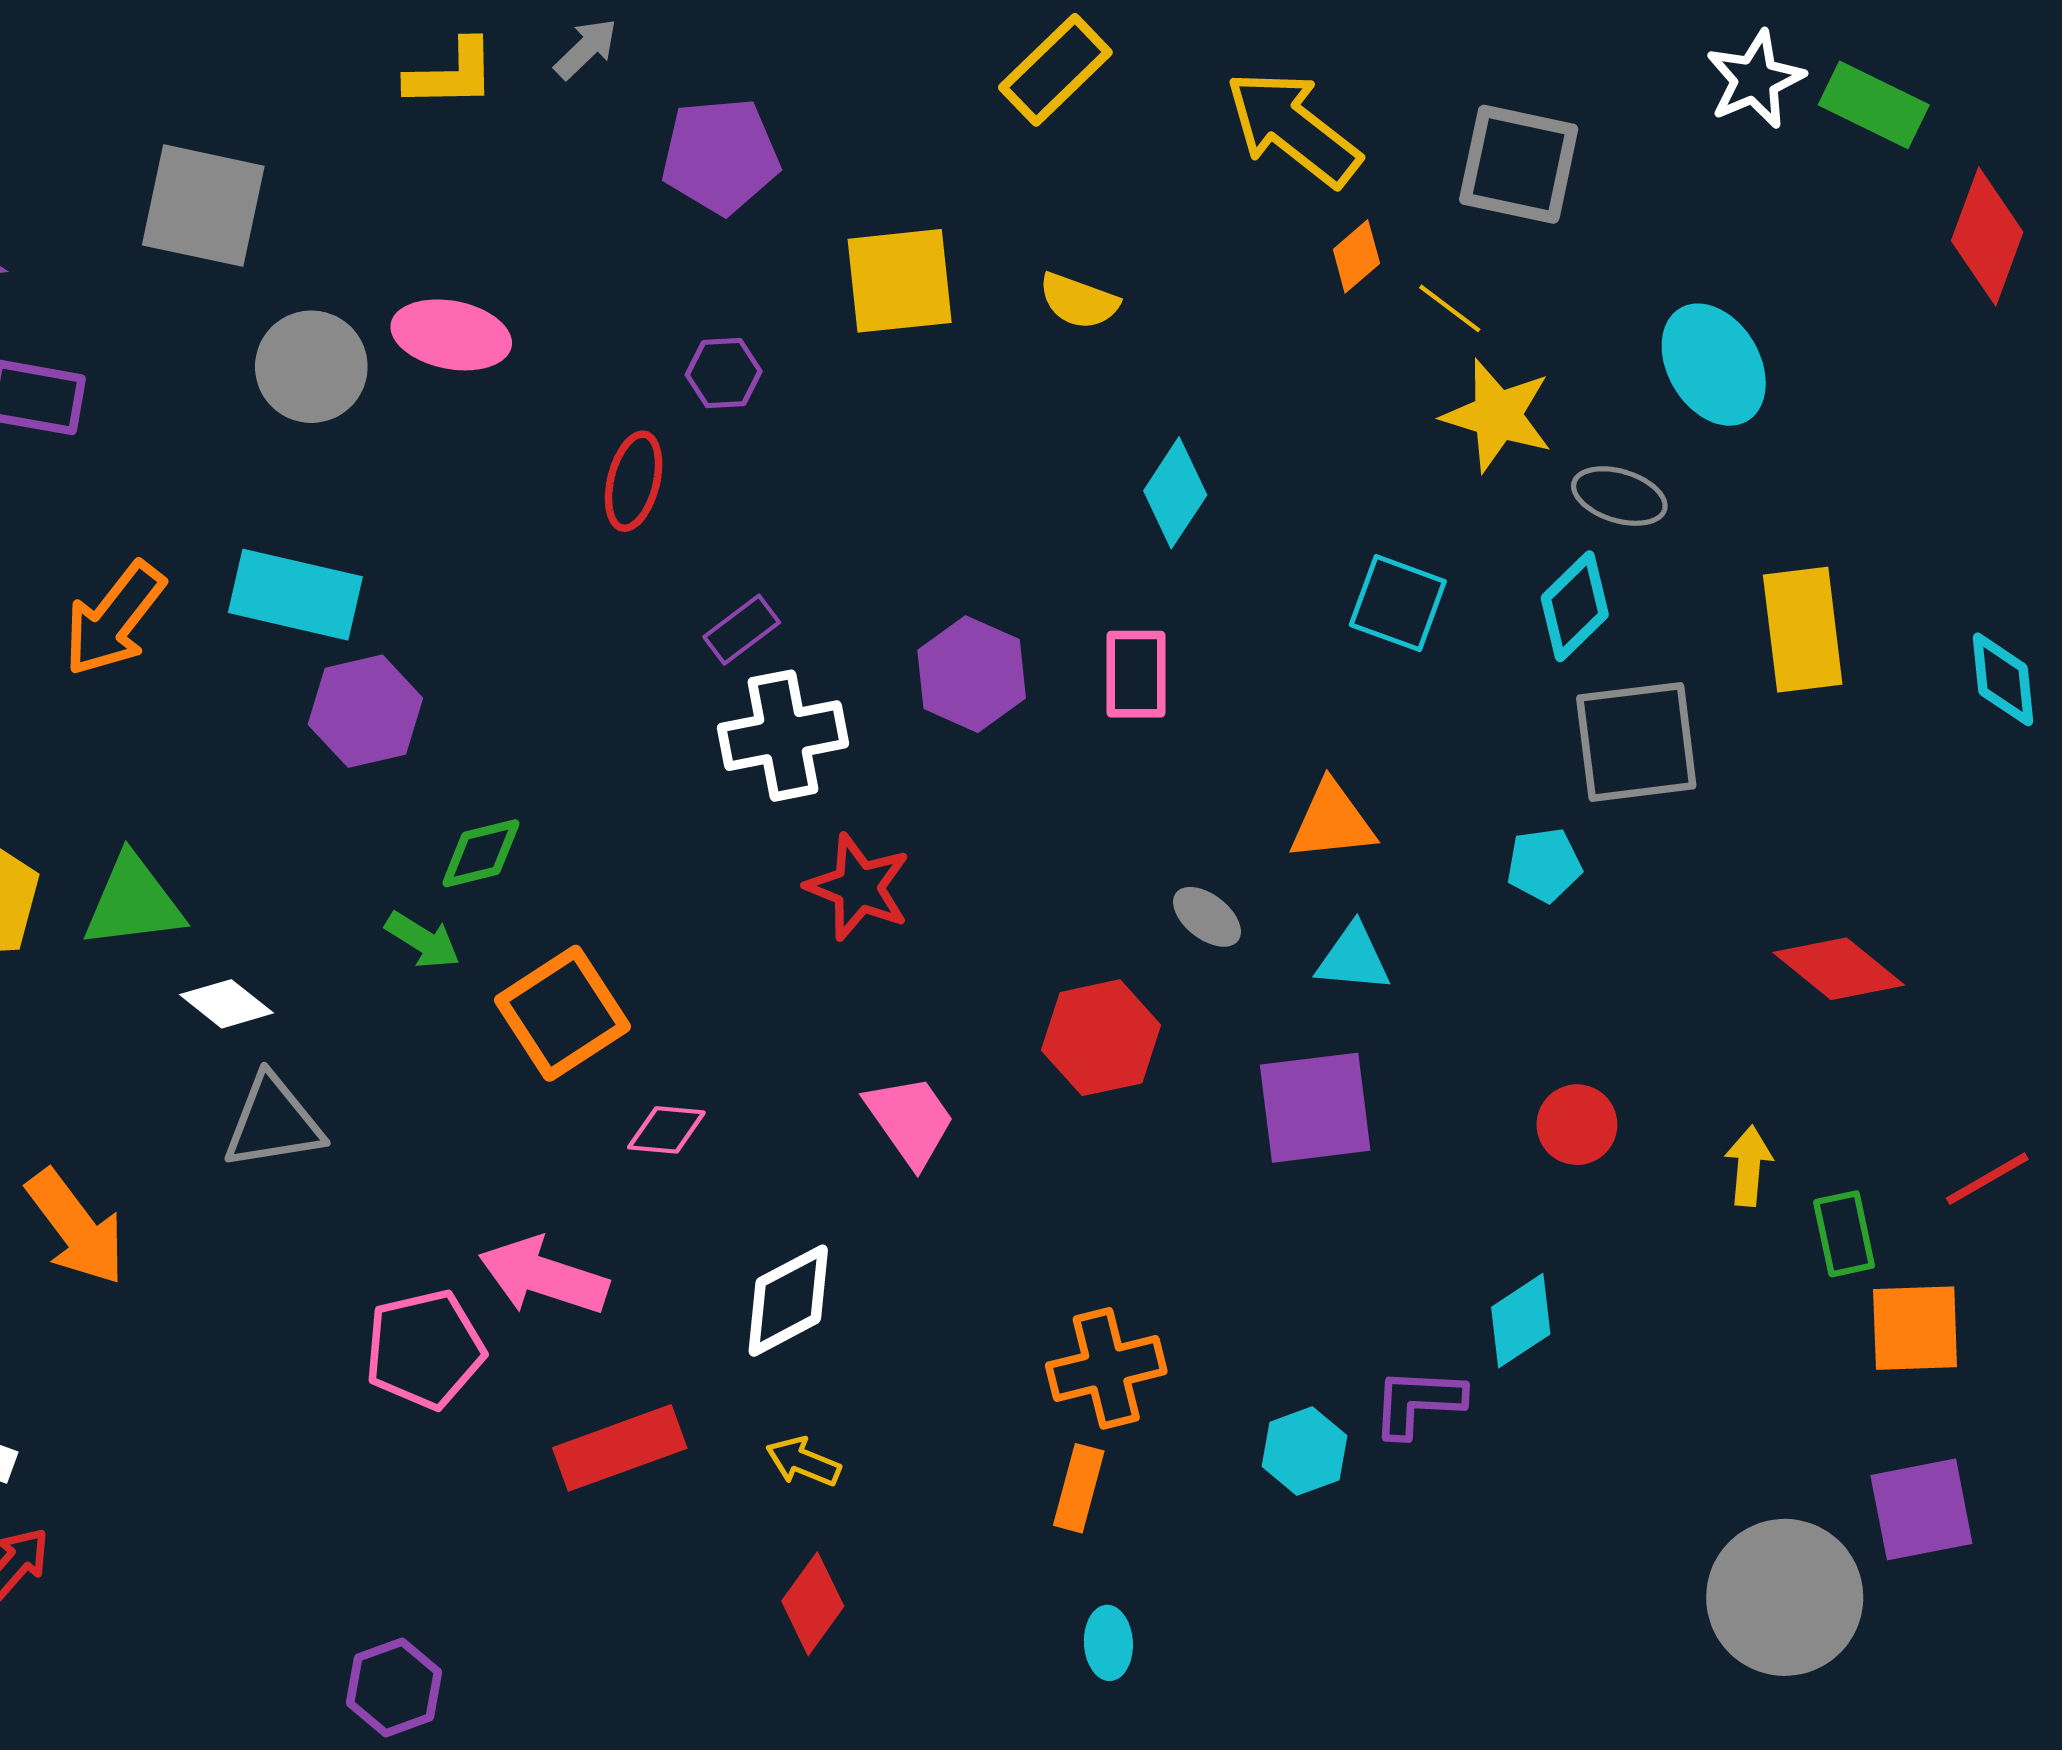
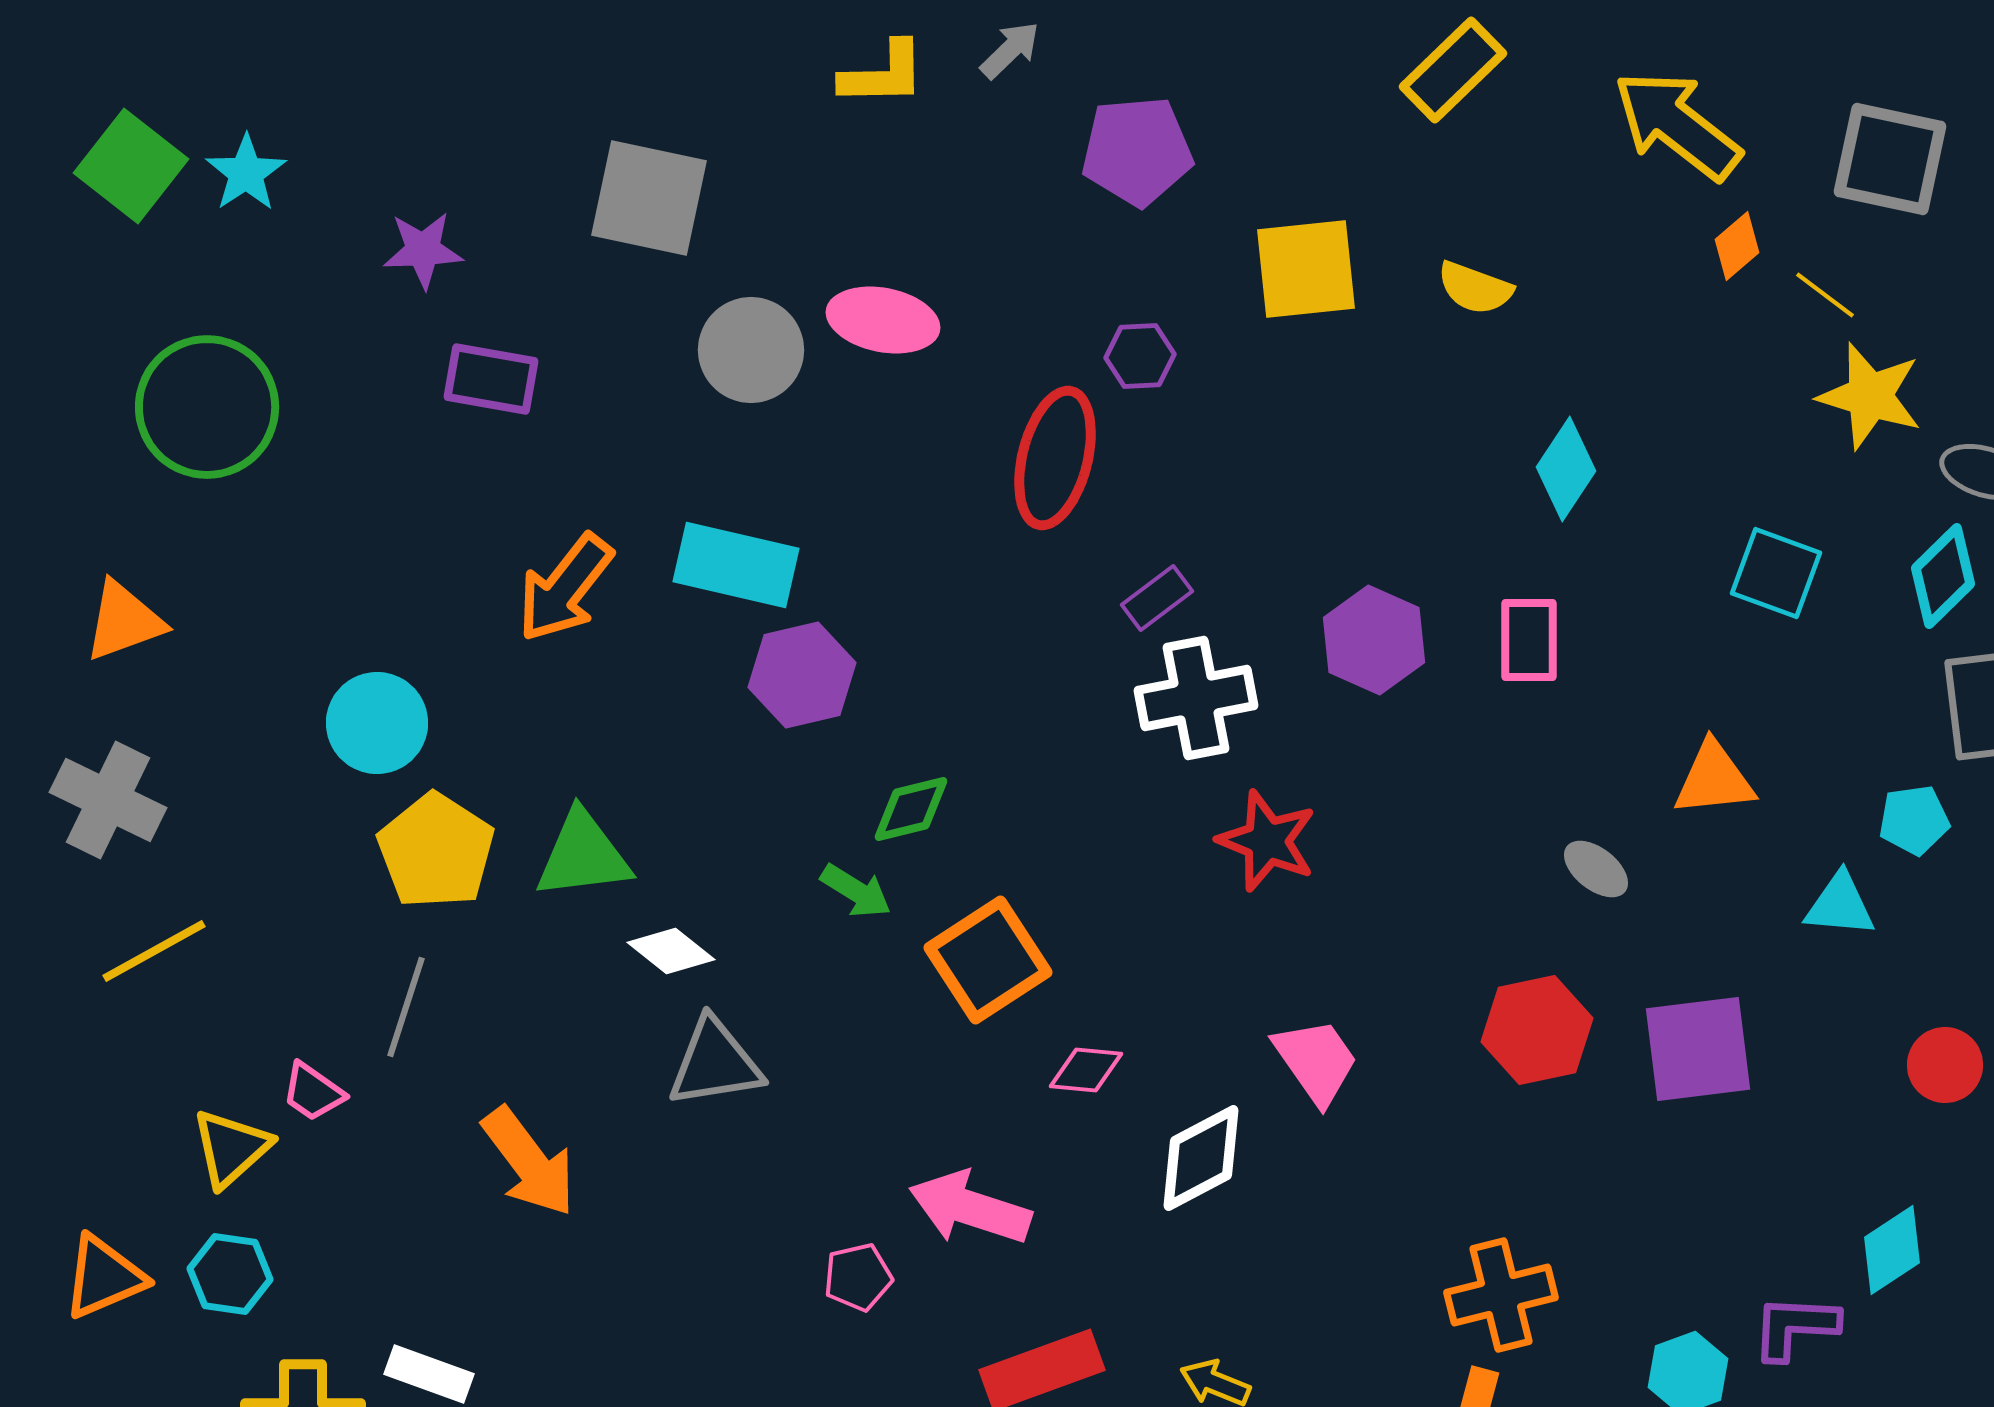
red ellipse: (634, 481) -> (1055, 458), size x1.5
cyan triangle: (1353, 958) -> (1840, 905), moved
red hexagon: (1101, 1038) -> (1537, 1030), moved
white diamond: (788, 1301) -> (1201, 1158), moved
pink pentagon: (425, 1349) -> (858, 1277), size x0.6

